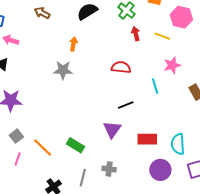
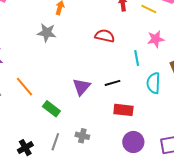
black line: (126, 105) -> (113, 83), moved
purple triangle: (112, 130) -> (82, 87), moved
cyan semicircle: (178, 144) -> (154, 83), moved
orange line: (43, 148) -> (25, 87), moved

